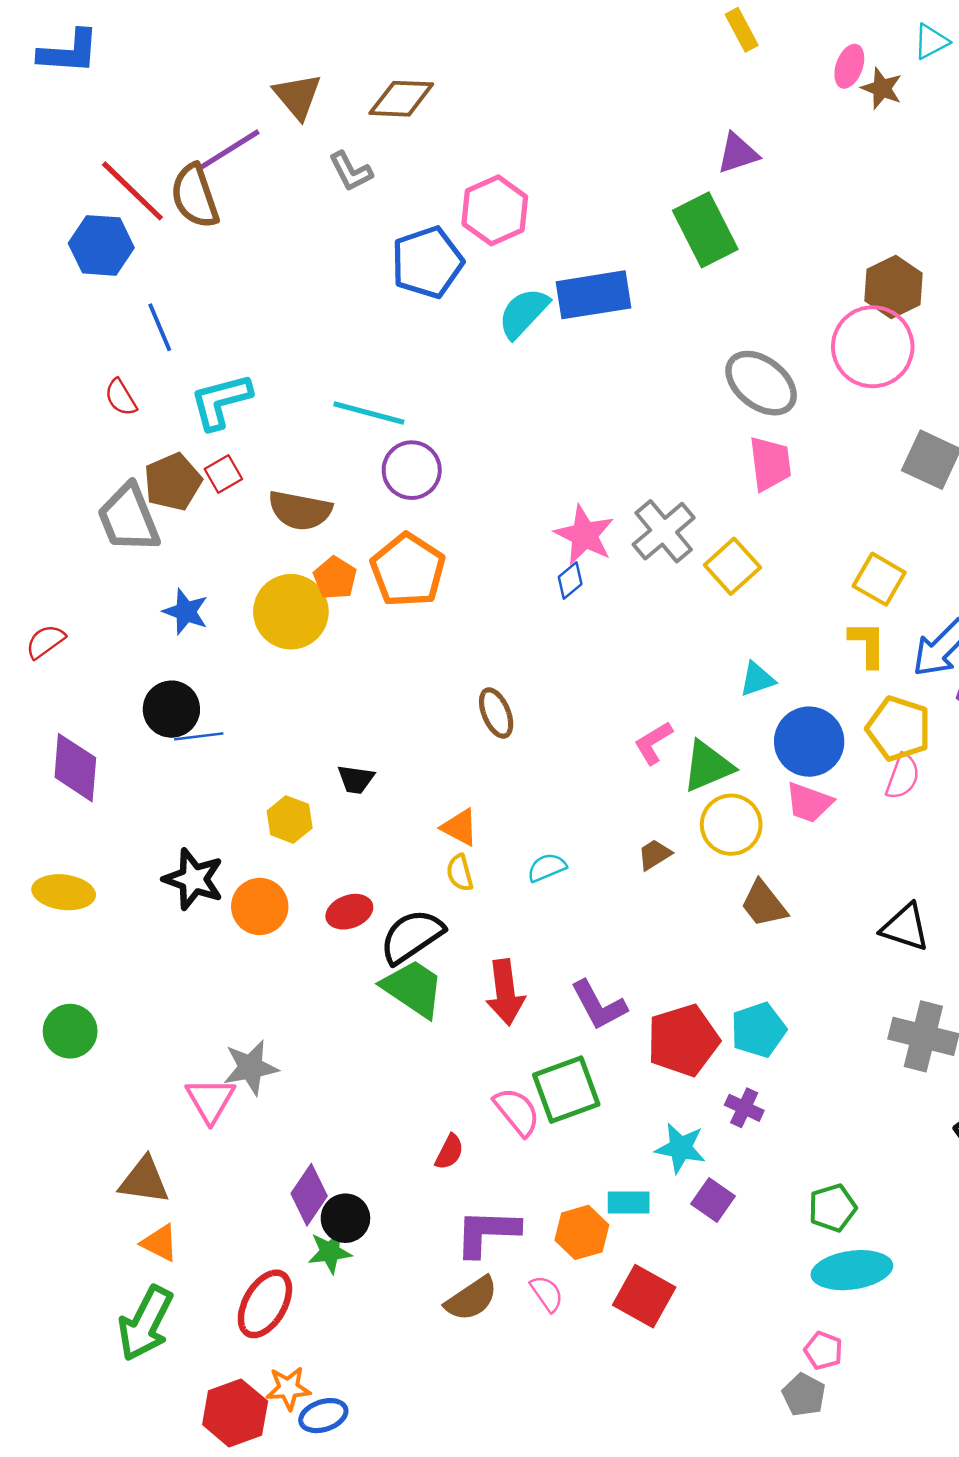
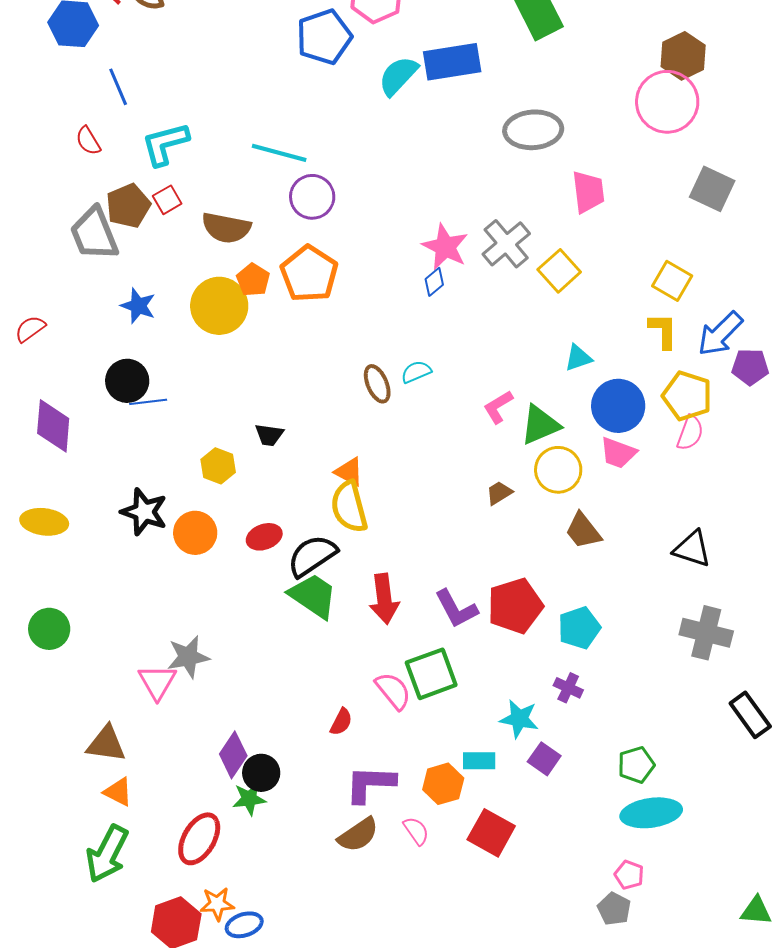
gray ellipse: (761, 383) -> (533, 130), moved, turned -42
cyan semicircle: (547, 868) -> (416, 372), moved
yellow semicircle: (460, 873) -> (349, 507), size x1.8
red pentagon: (683, 1040) -> (515, 606), moved

